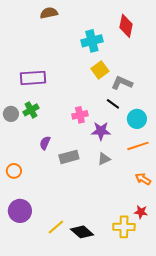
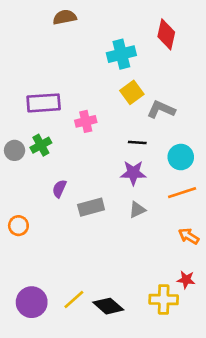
black line: (113, 104) -> (137, 142), moved, turned -32
pink cross: (80, 115) -> (86, 121), moved
purple circle: (20, 211) -> (32, 302), moved

